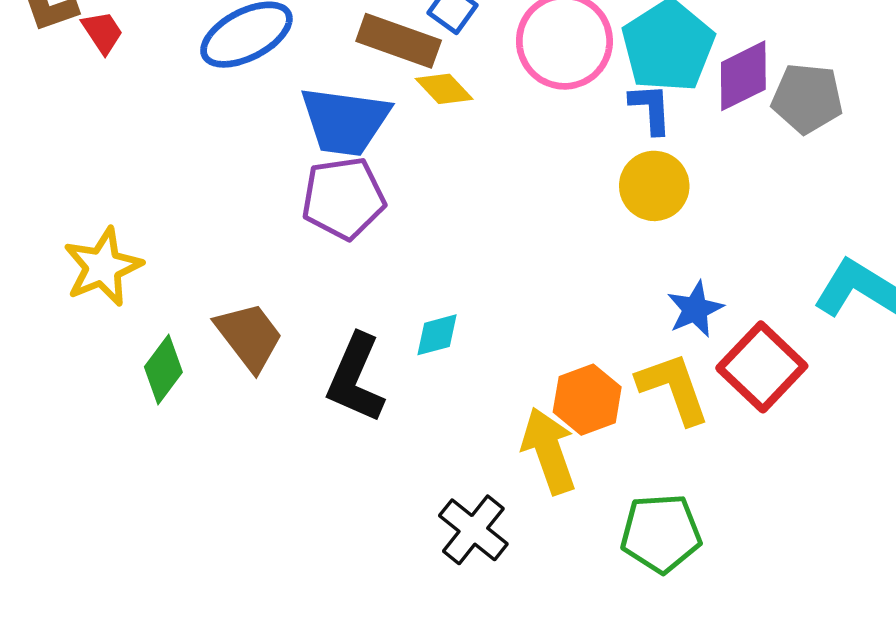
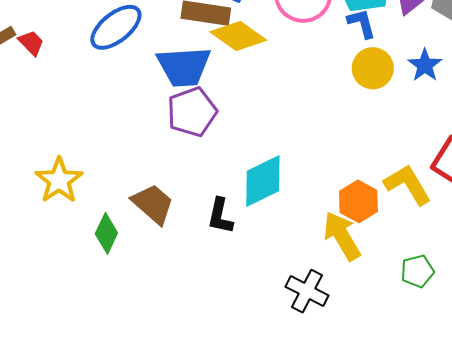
yellow diamond: (444, 89) -> (238, 36), size x1.6
blue star: (695, 309) -> (425, 65), moved
cyan diamond: (437, 335) -> (263, 181), size x1.8
black L-shape: (356, 378) -> (220, 216), size x0.7
green pentagon: (661, 533) -> (417, 271), size x0.7

